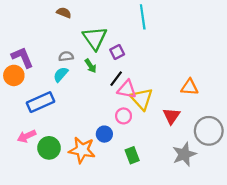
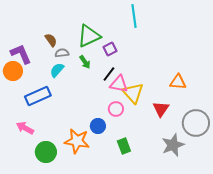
brown semicircle: (64, 13) -> (51, 40), moved, turned 32
green triangle: (95, 38) -> (89, 36), turned 40
pink arrow: (27, 136) -> (25, 128), turned 54
green circle: (49, 148) -> (46, 152), moved

